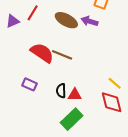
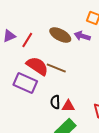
red line: (33, 13) -> (27, 40), moved
purple rectangle: (29, 84) -> (25, 83), moved, size x1.6

